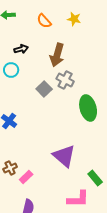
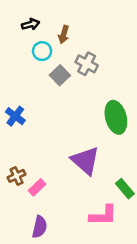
brown arrow: (57, 55) -> (64, 35), moved, size x0.6
cyan circle: (11, 70) -> (42, 51), moved
green ellipse: (88, 108) -> (116, 117), moved

